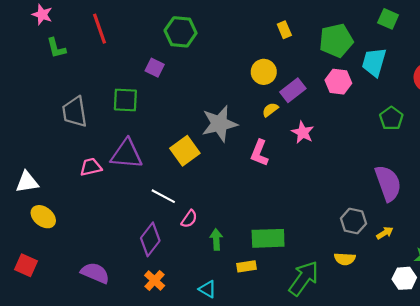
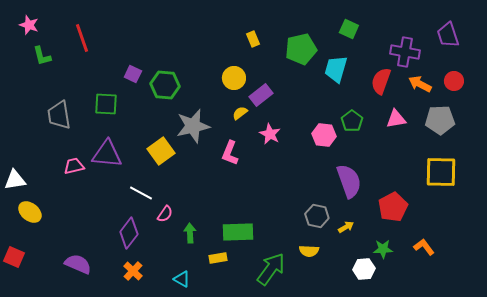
green hexagon: (181, 32) -> (165, 85), moved
pink hexagon: (338, 82) -> (324, 135), moved

